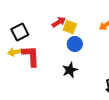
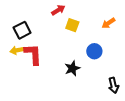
red arrow: (59, 22) -> (58, 10), moved
blue circle: (75, 44) -> (94, 51), moved

